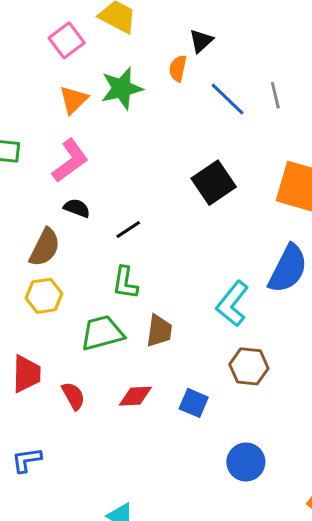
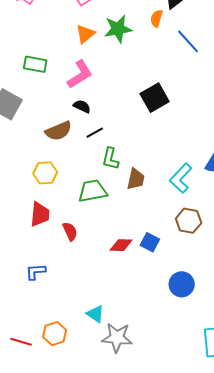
black square: (214, 183) -> (155, 98), moved
black line: (128, 229) -> (95, 133), moved
brown semicircle: (45, 247) -> (59, 131), turned 36
yellow hexagon: (44, 296) -> (45, 173), moved
brown trapezoid: (159, 331) -> (136, 179), moved
red diamond: (135, 396) -> (121, 245), moved

